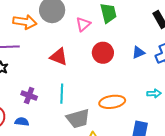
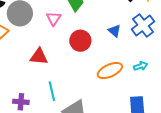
blue triangle: (138, 52) -> (114, 31), turned -40
orange ellipse: (112, 102) -> (110, 71), moved

